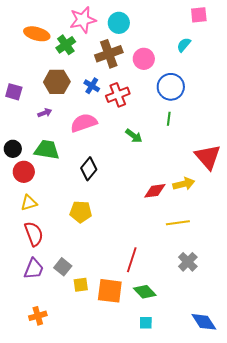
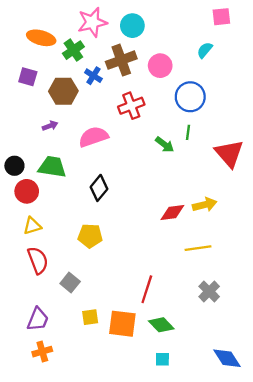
blue cross: (92, 86) -> (93, 76), moved
purple square: (14, 92) -> (28, 77), moved
green arrow: (134, 136) -> (165, 145), moved
red triangle: (208, 157) -> (229, 154), moved
gray square: (63, 267) -> (70, 283), moved
purple trapezoid: (34, 269) -> (38, 319), moved

